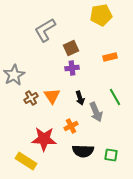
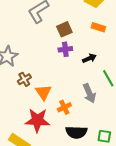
orange rectangle: (110, 57) -> (98, 27), moved, turned 32
orange triangle: (52, 96) -> (43, 92), moved
black arrow: (80, 98) -> (89, 58), moved, turned -96

